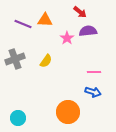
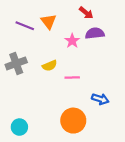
orange triangle: (45, 20) -> (48, 21), turned 49
yellow semicircle: (46, 61) -> (50, 66), turned 32
pink line: (94, 72) -> (72, 77), moved

